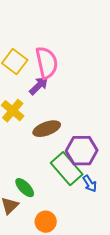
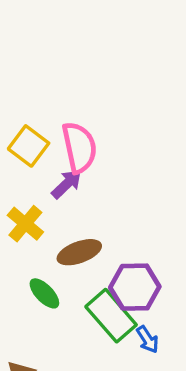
green ellipse: (25, 188) -> (44, 293), moved

